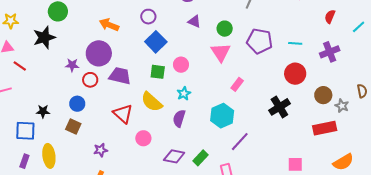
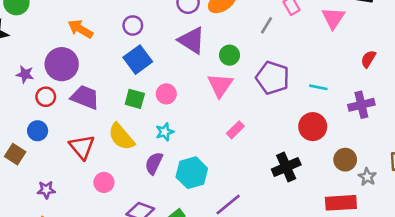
purple triangle: (194, 21) -> (192, 40), size x1.6
blue circle: (77, 104) -> (38, 131), moved
cyan hexagon: (222, 116) -> (192, 173), moved

